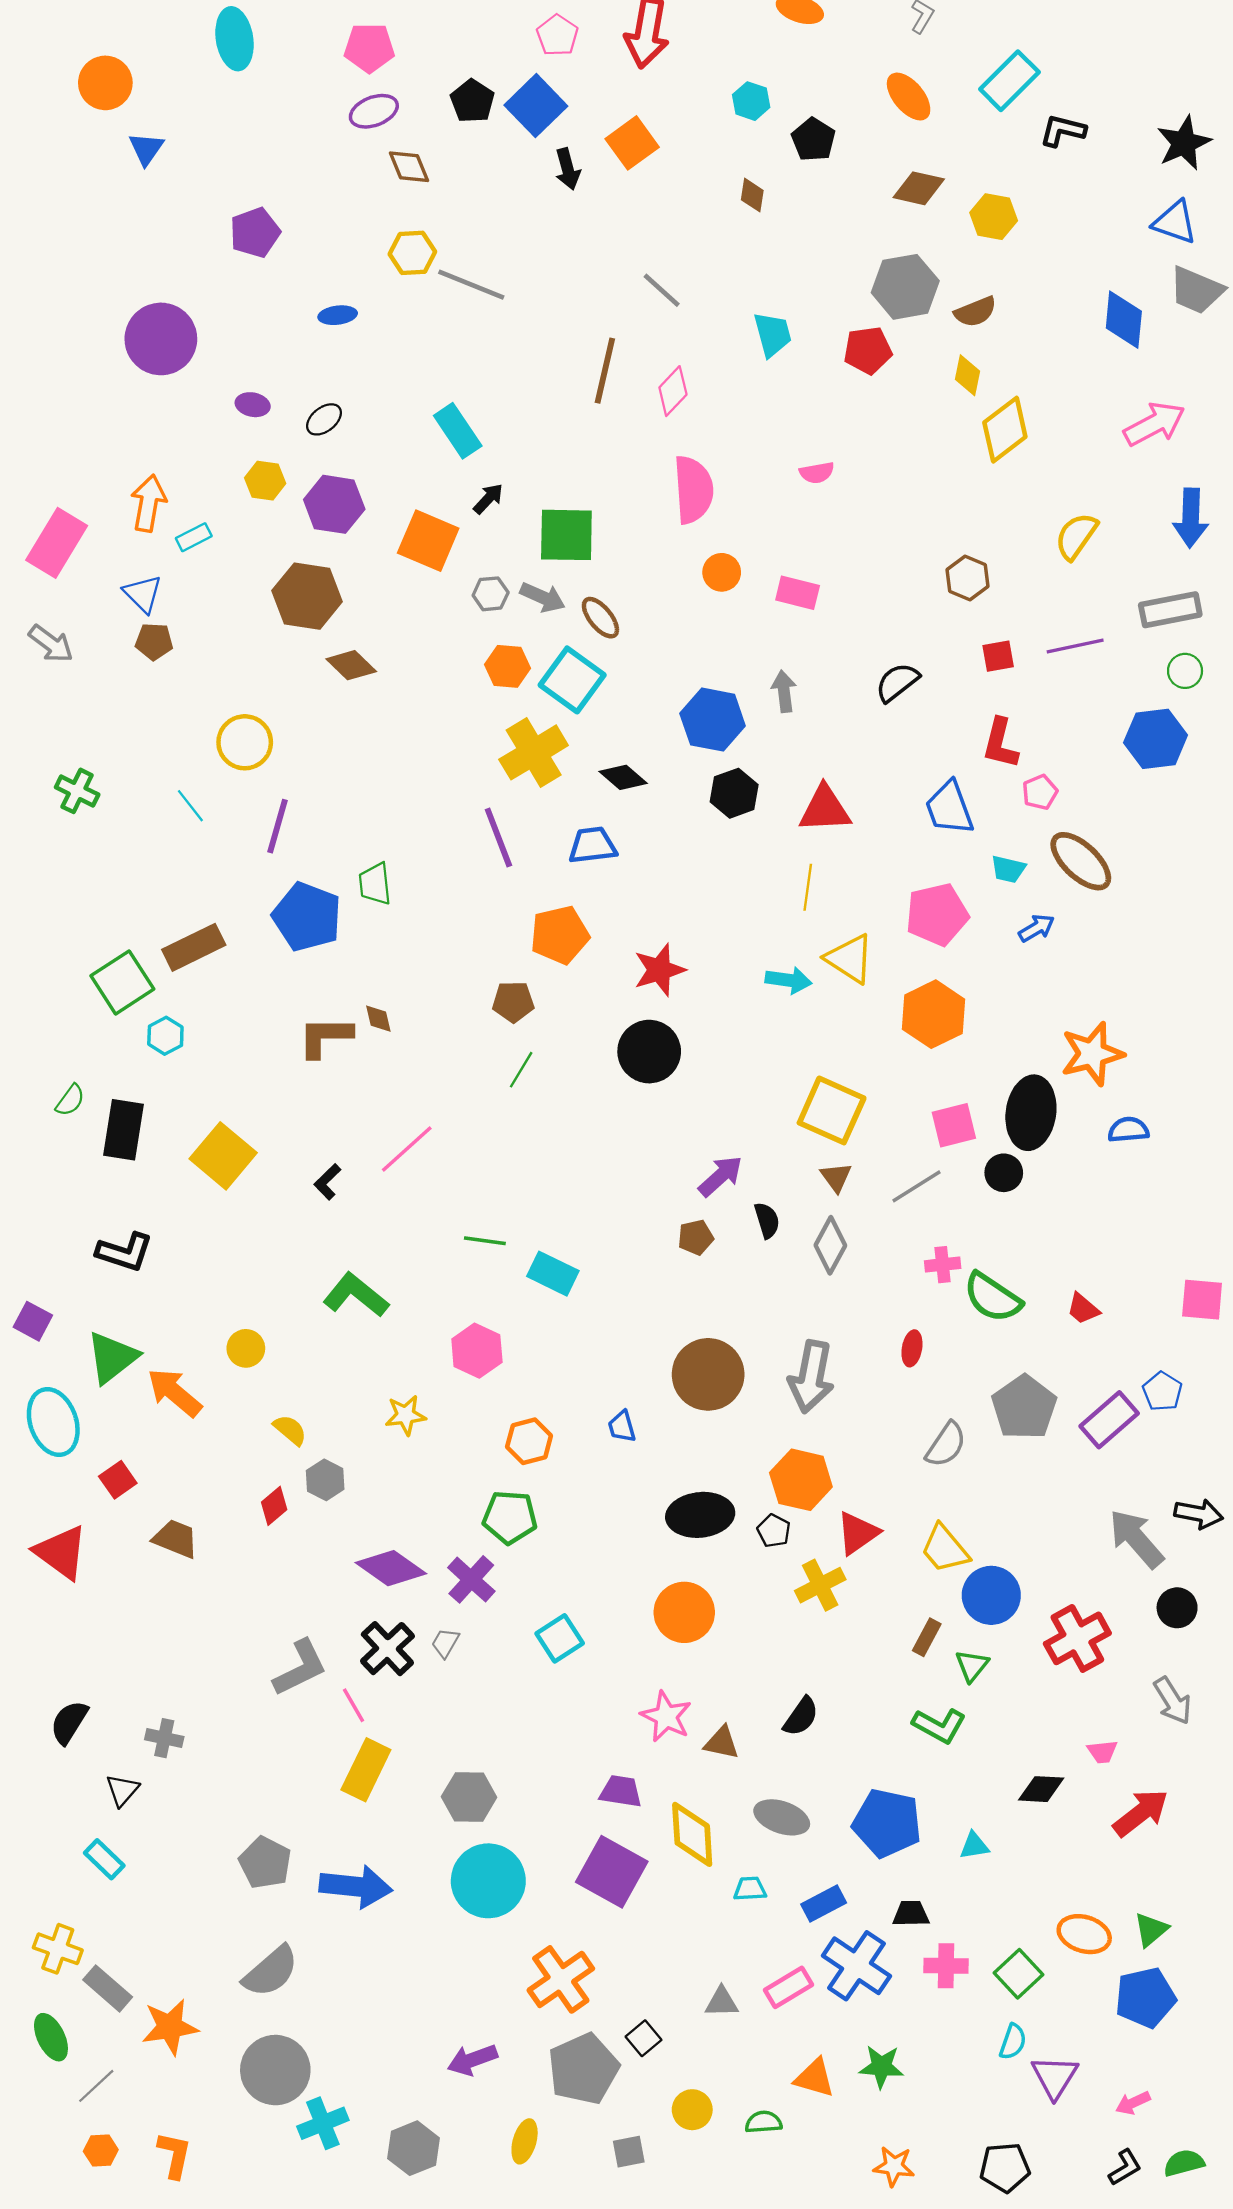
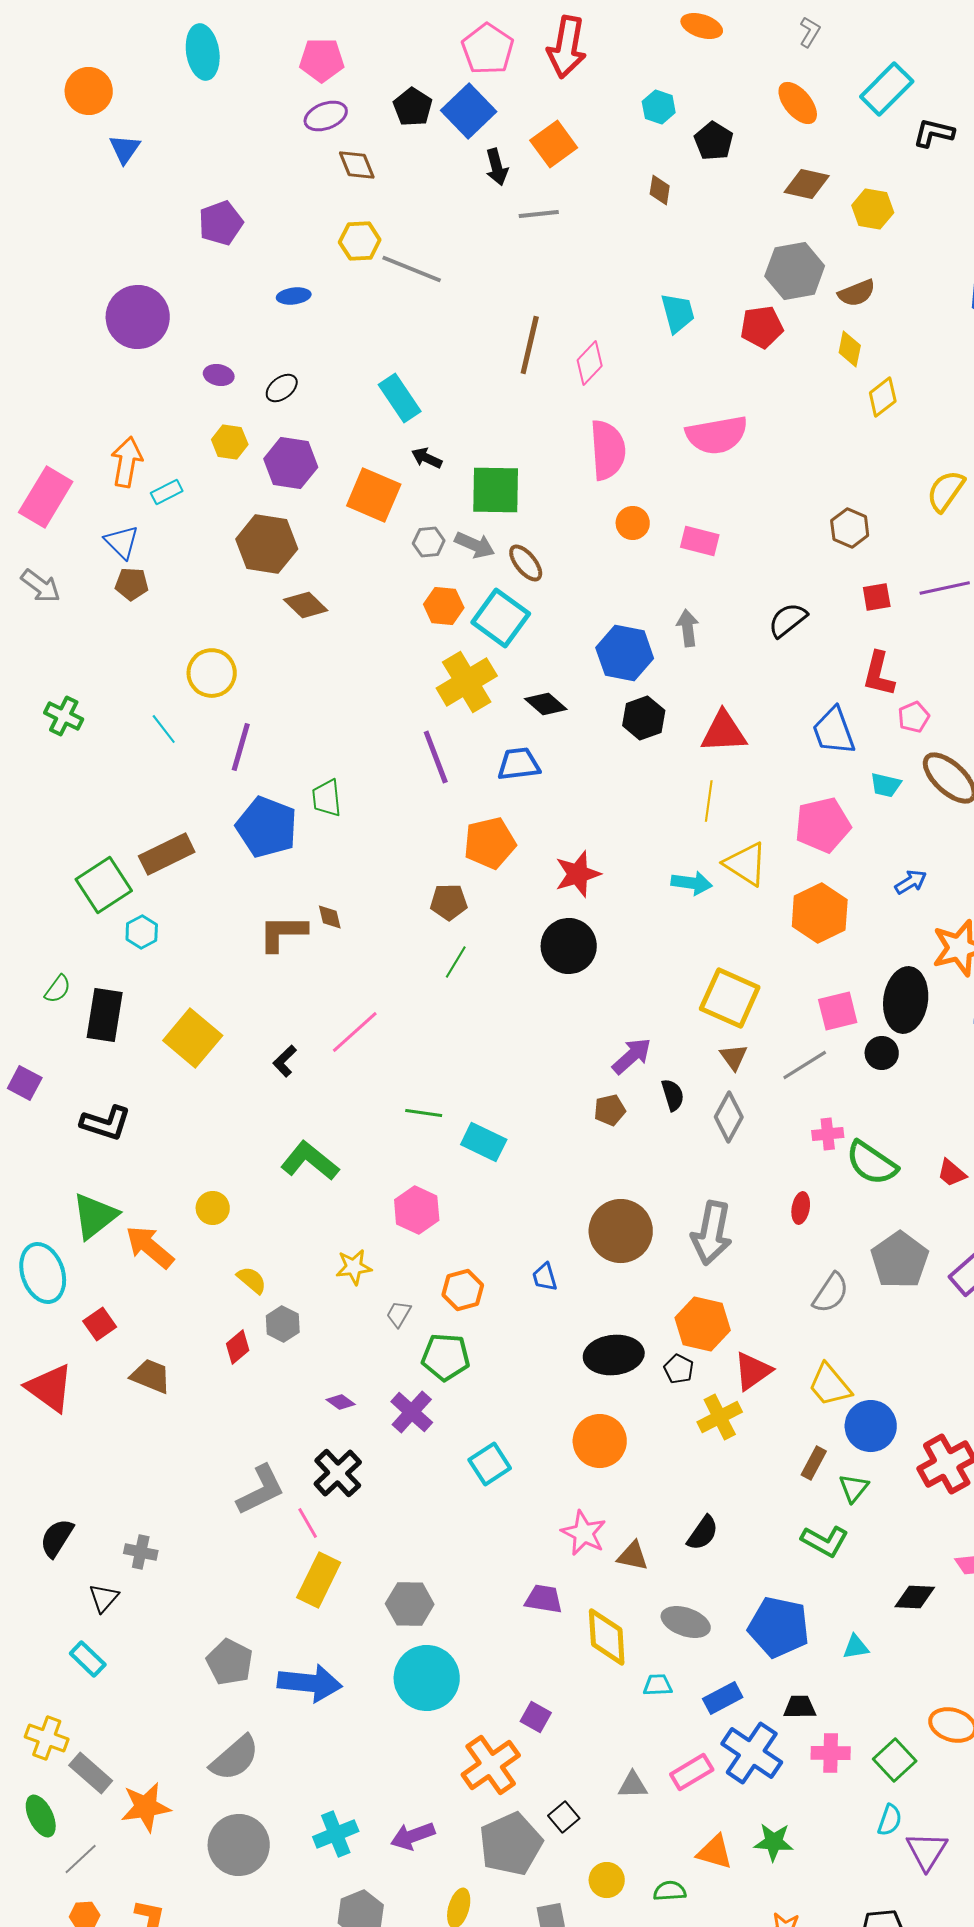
pink pentagon: (557, 35) -> (488, 49), size x1.4
gray line: (662, 290) -> (539, 214), moved, turned -48
yellow diamond: (1005, 430) -> (883, 397), size x0.7
pink semicircle: (817, 473) -> (717, 435), size x2.0
black arrow: (488, 499) -> (427, 458), turned -108
blue arrow: (1037, 928) -> (911, 882), moved
purple square: (33, 1321) -> (25, 1083), moved
purple diamond: (391, 1568) -> (341, 1402), size x0.5
gray trapezoid: (445, 1643) -> (399, 1314), moved
purple square: (612, 1872) -> (536, 1717), moved, size x0.5
cyan cross: (323, 2123) -> (336, 1834), moved

